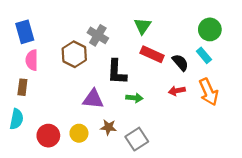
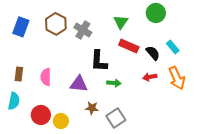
green circle: (210, 29) -> (156, 13), moved
blue rectangle: (25, 32) -> (21, 27), turned 36
brown hexagon: (74, 54) -> (56, 24), moved
pink semicircle: (32, 60) -> (46, 77), moved
yellow circle: (79, 133) -> (61, 121), moved

